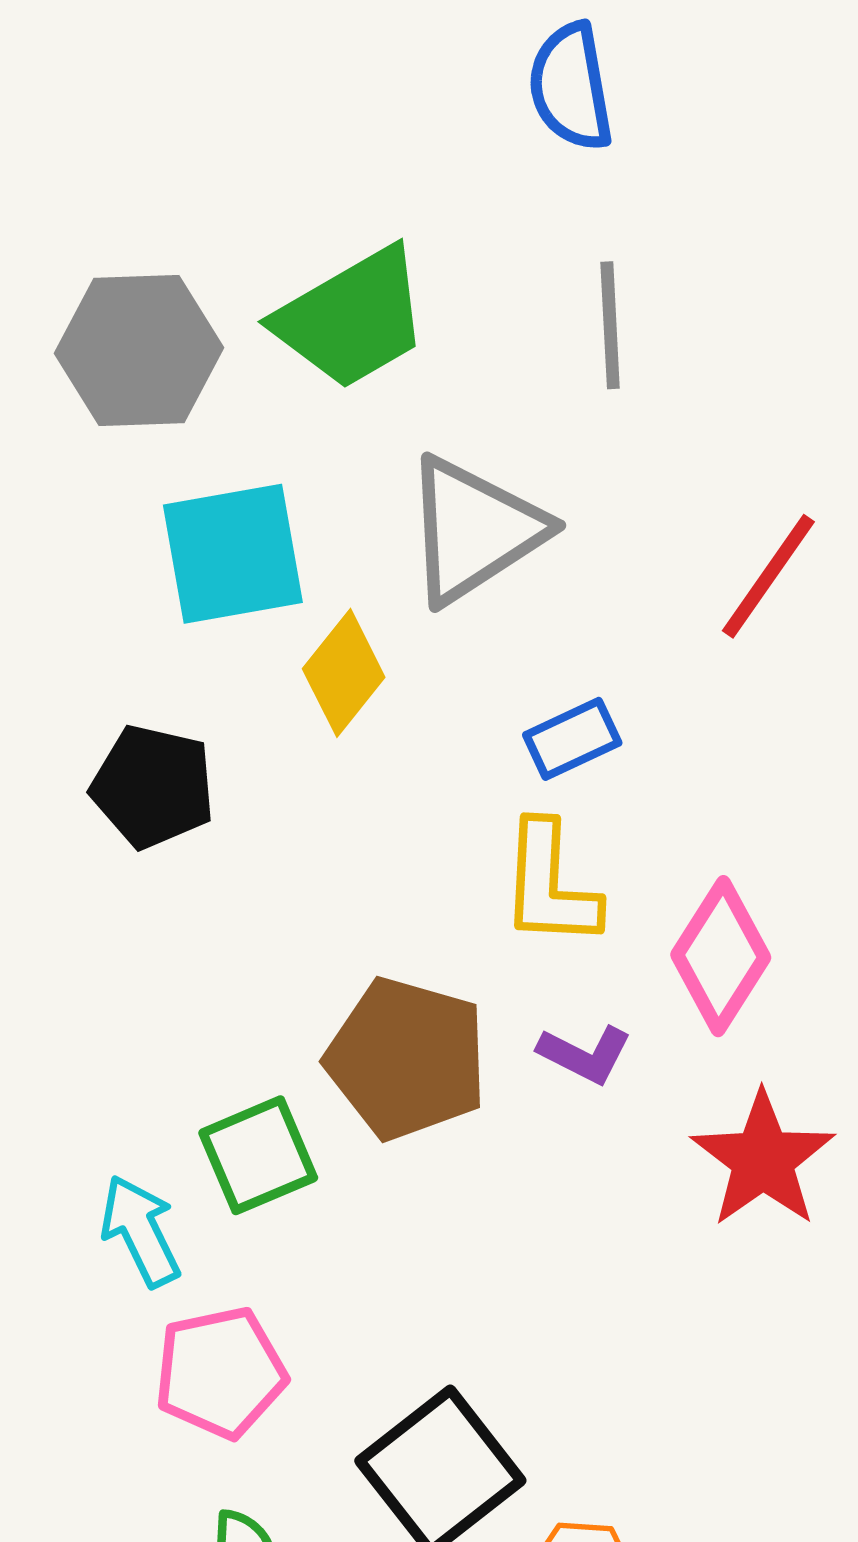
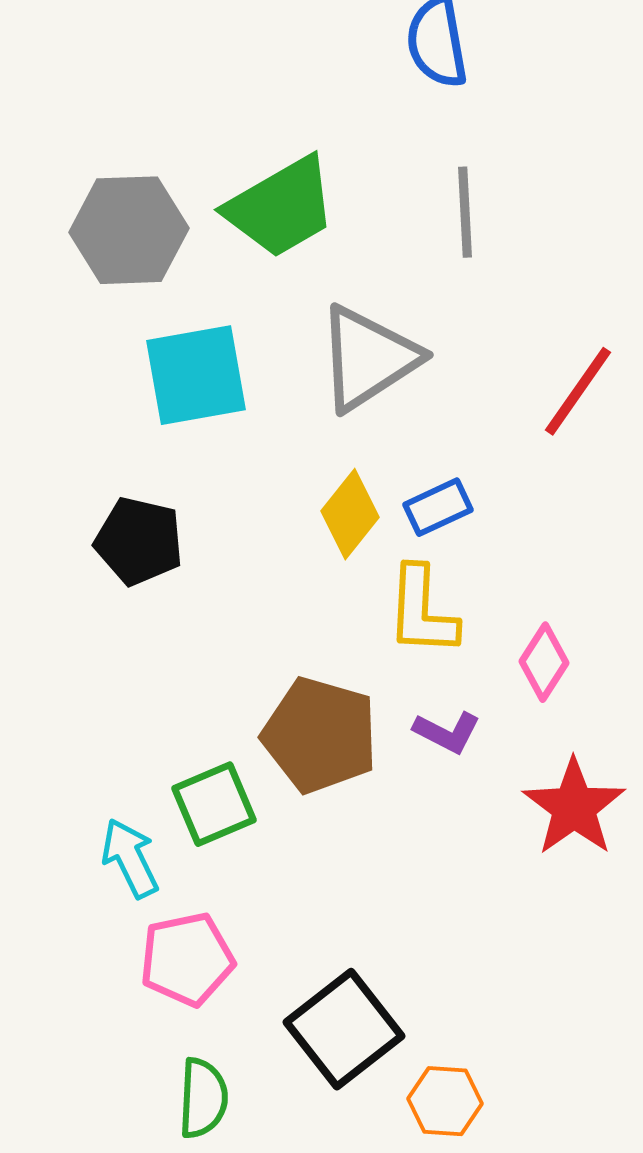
yellow diamond: (344, 673) -> (350, 514), moved
pink diamond: (721, 956) -> (544, 662), size x0.7

